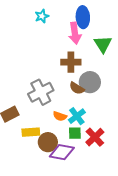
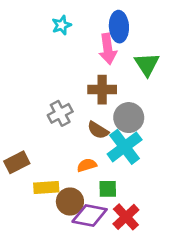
brown semicircle: (77, 88) -> (98, 130), moved
gray cross: (41, 92) -> (60, 113), moved, size x0.7
orange semicircle: (60, 116) -> (87, 165), turned 144
cyan cross: (77, 116) -> (125, 147), moved, size x1.4
red cross: (95, 137) -> (126, 217), moved

